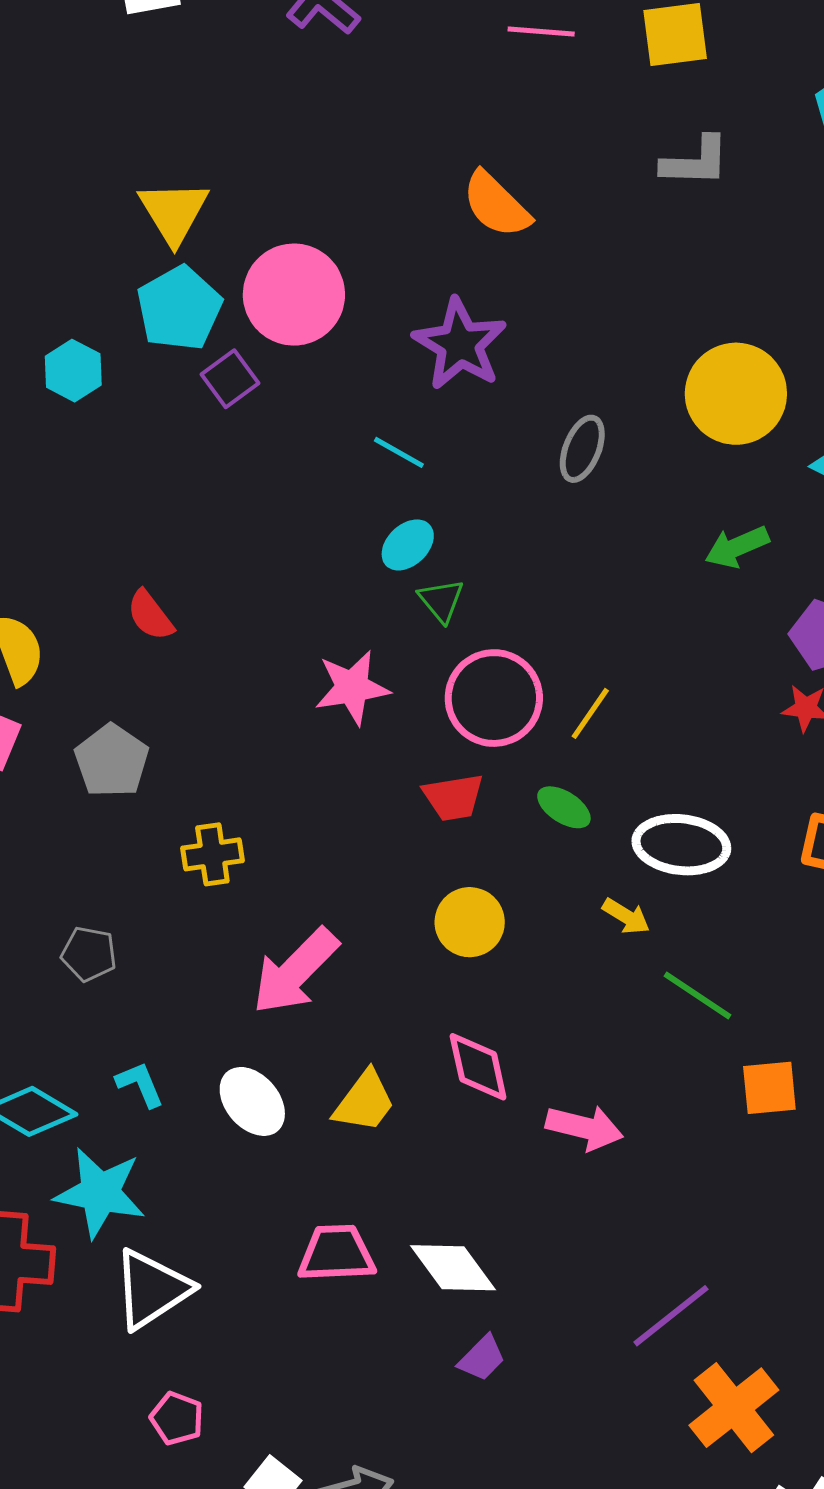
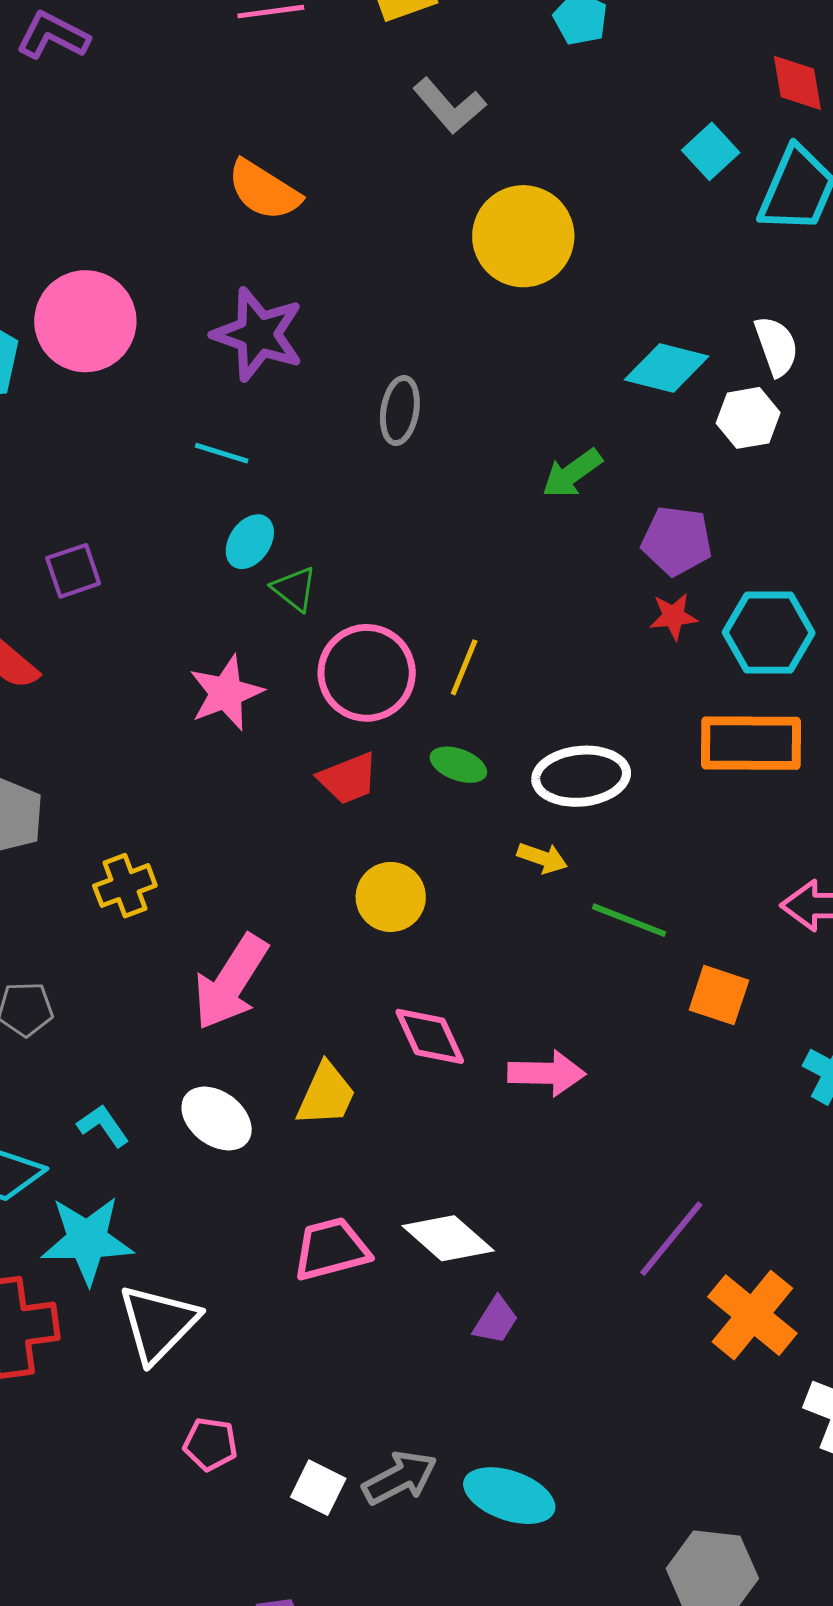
gray L-shape: (695, 162) -> (449, 106), turned 60
purple square: (230, 379) -> (73, 571), moved, turned 30
yellow circle: (736, 394) -> (523, 236), moved
orange square: (769, 1088) -> (719, 995), turned 36

